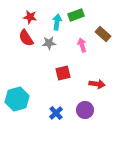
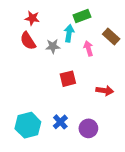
cyan arrow: (57, 22) -> (69, 33), moved
cyan hexagon: (17, 99) -> (28, 125), moved
purple circle: (85, 110) -> (88, 128), moved

